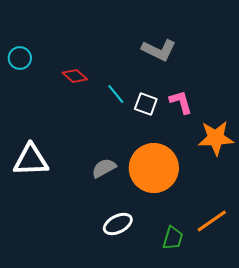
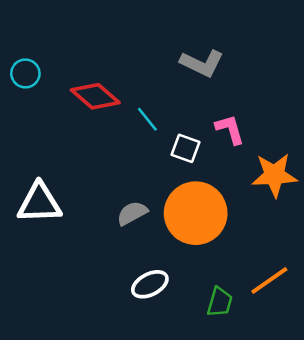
red diamond: (75, 76) -> (95, 96), size x1.5
white square: (146, 104) -> (185, 148), moved

